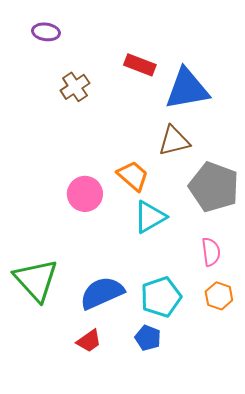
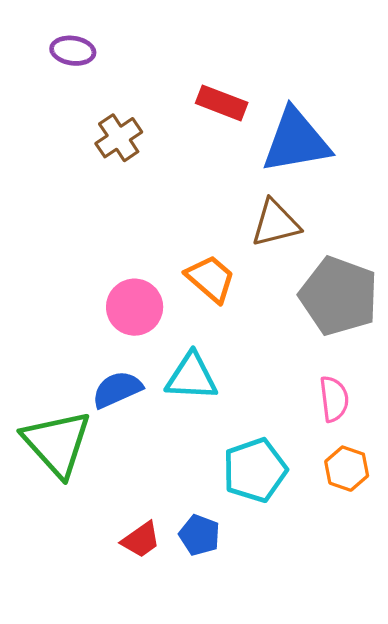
cyan triangle: (150, 217) -> (192, 377), moved, turned 33
blue semicircle: (102, 293) -> (117, 389), moved, size x0.7
blue pentagon: (148, 338) -> (199, 535), moved

